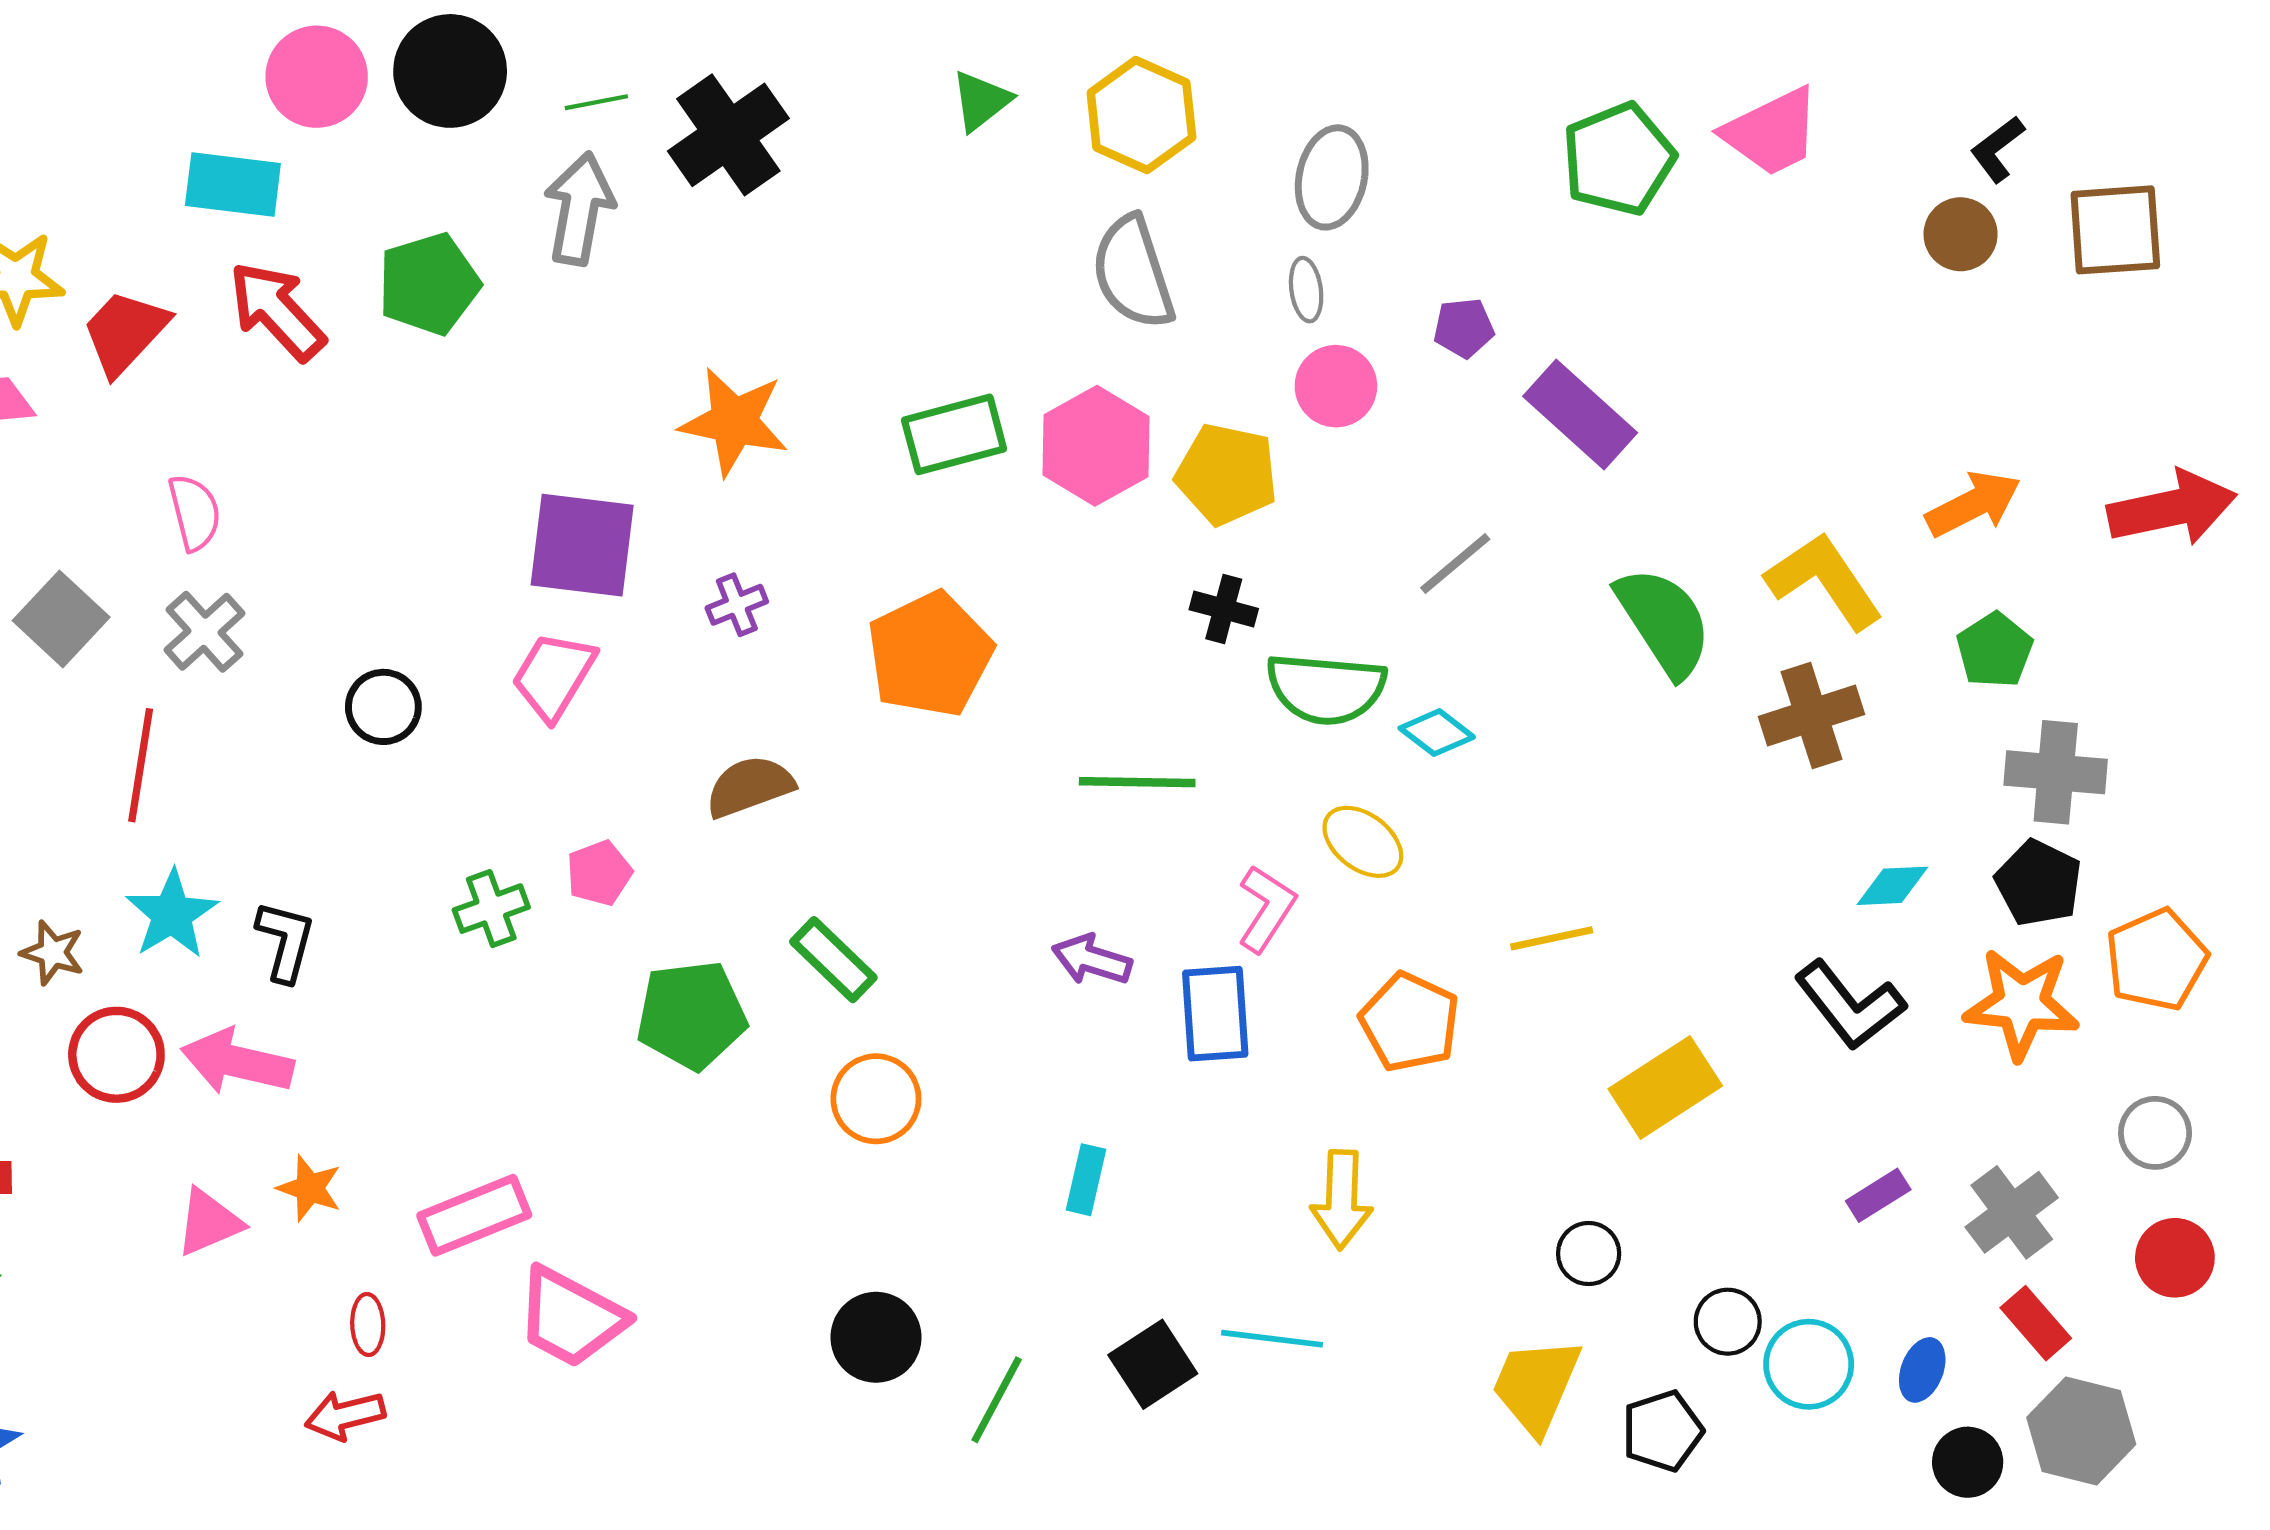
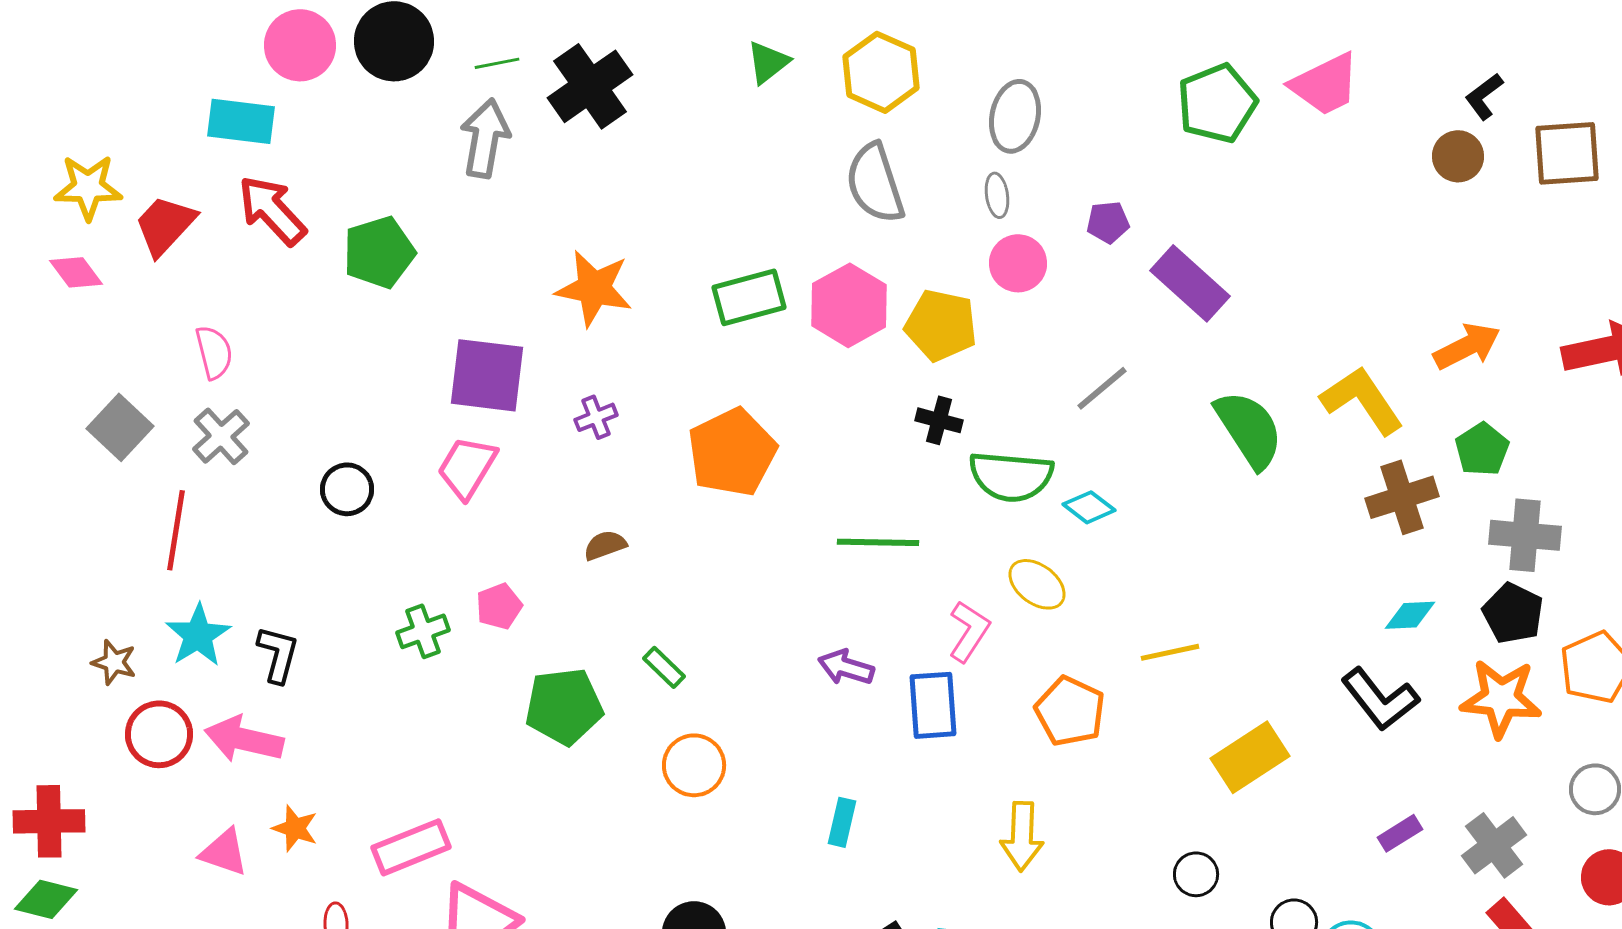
green pentagon: (429, 284) -> (379, 252), moved
brown cross: (1811, 715) -> (1402, 497), moved
brown semicircle: (750, 786) -> (605, 545), size x0.7
green rectangle: (833, 960) -> (664, 667), size x0.7
pink triangle: (209, 1222) -> (224, 852), turned 42

